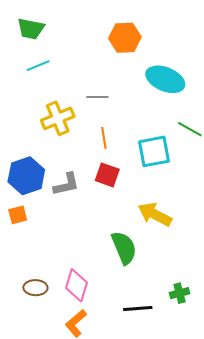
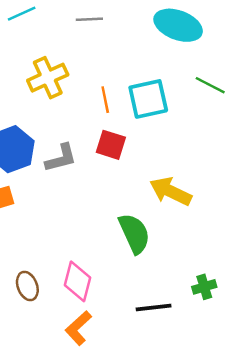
gray line: (97, 97) -> (89, 19), moved
cyan square: (154, 151) -> (148, 99), moved
brown ellipse: (35, 288) -> (27, 286), turned 70

